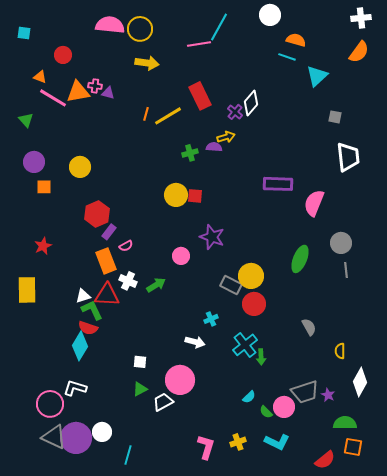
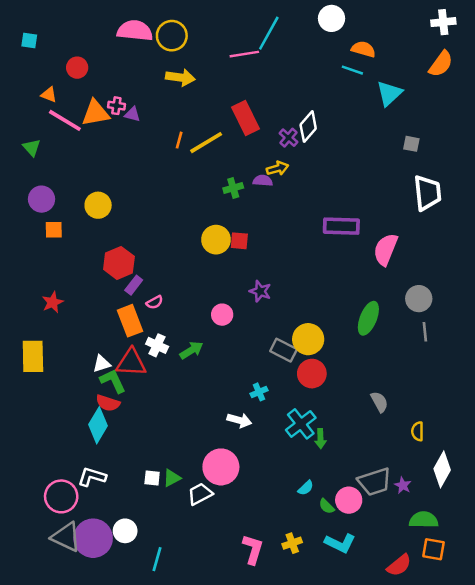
purple star: (212, 237) -> (260, 291), size x0.7
white square: (140, 362) -> (152, 478), moved

